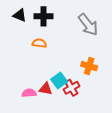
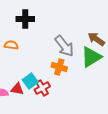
black cross: (44, 16) -> (25, 19), moved
gray arrow: (88, 25) -> (64, 46), moved

